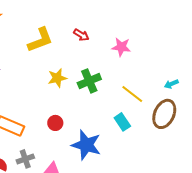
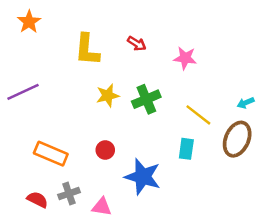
yellow L-shape: (40, 40) -> (87, 50), turned 116
cyan rectangle: (122, 122) -> (186, 149), turned 42

